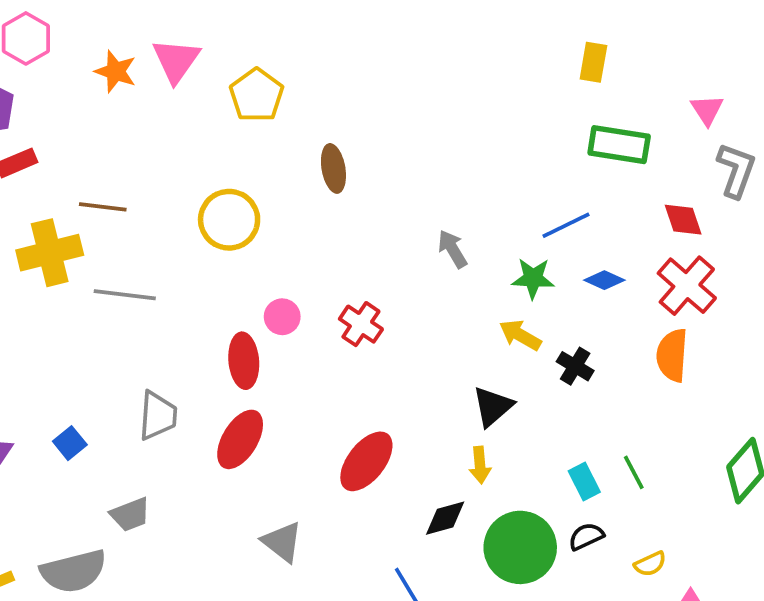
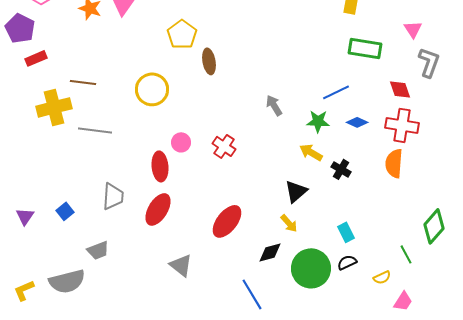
yellow pentagon: (257, 95) -> (182, 34), moved
red cross: (687, 286) -> (402, 125), turned -32
yellow arrow: (480, 465) -> (289, 223), turned -36
green line: (634, 472) -> (406, 254), moved

